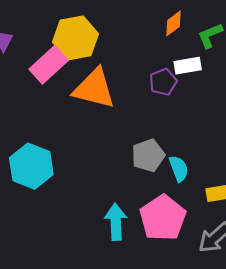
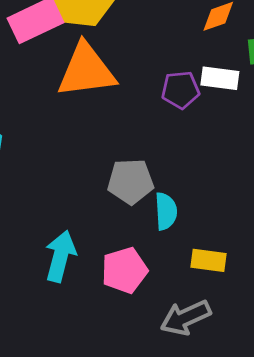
orange triangle: (94, 89) -> (86, 70), turned -39
pink pentagon: (163, 218) -> (124, 270), size x0.7

